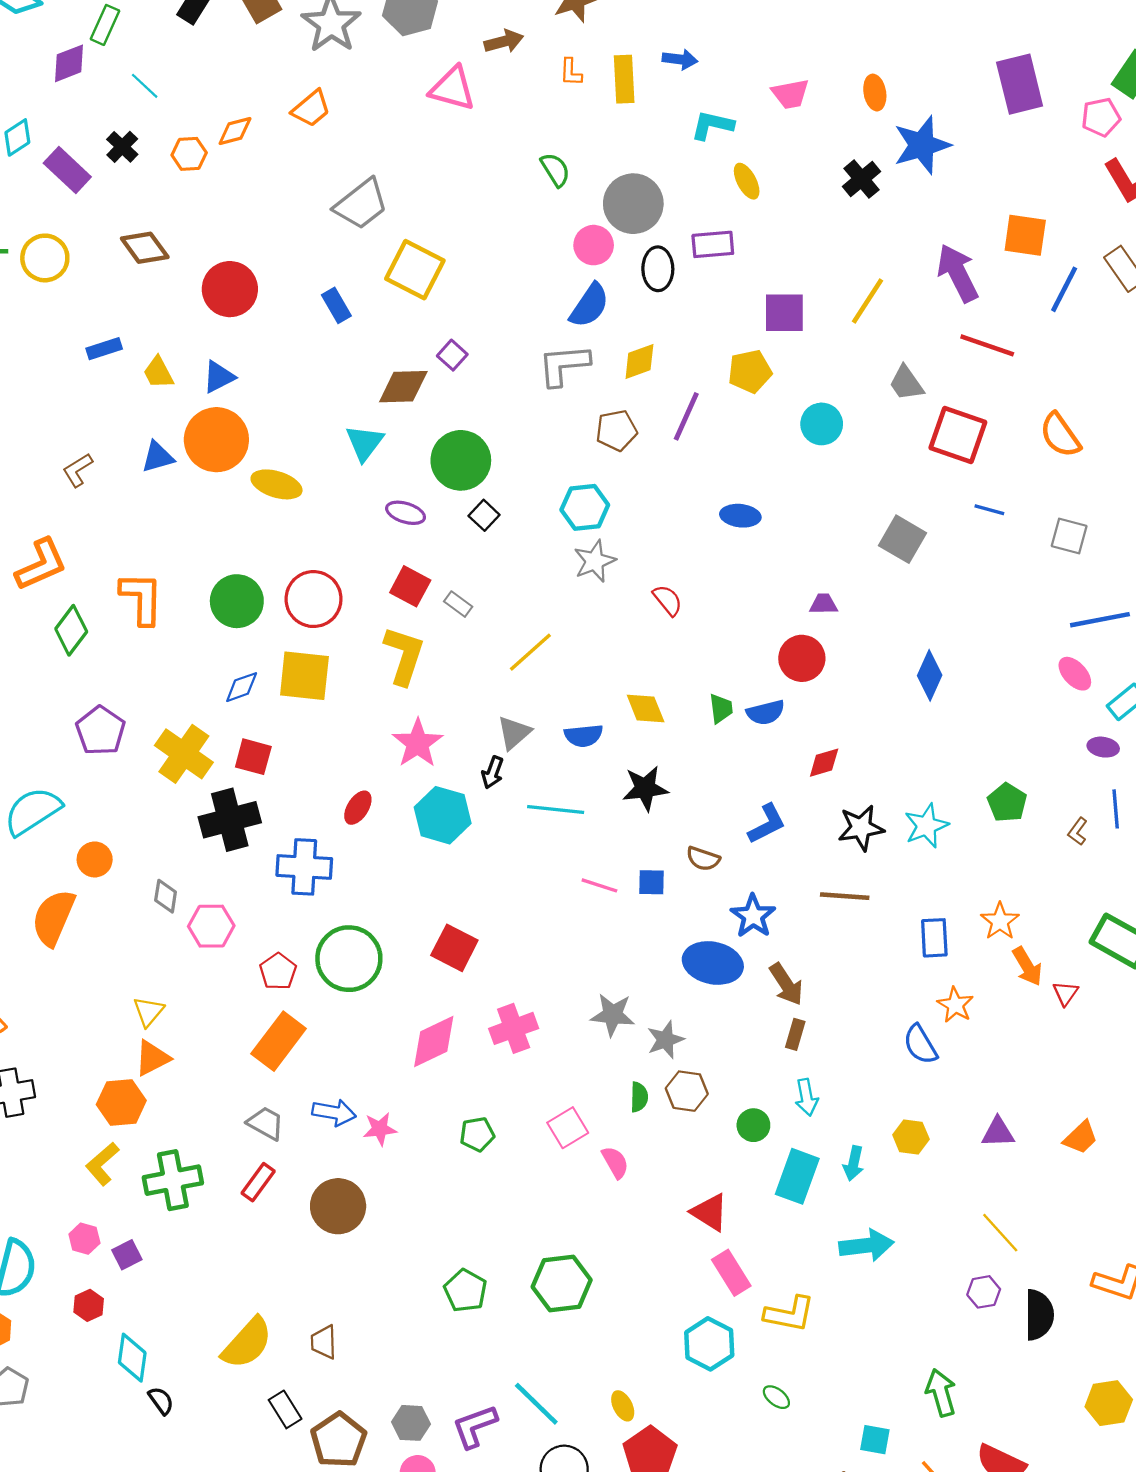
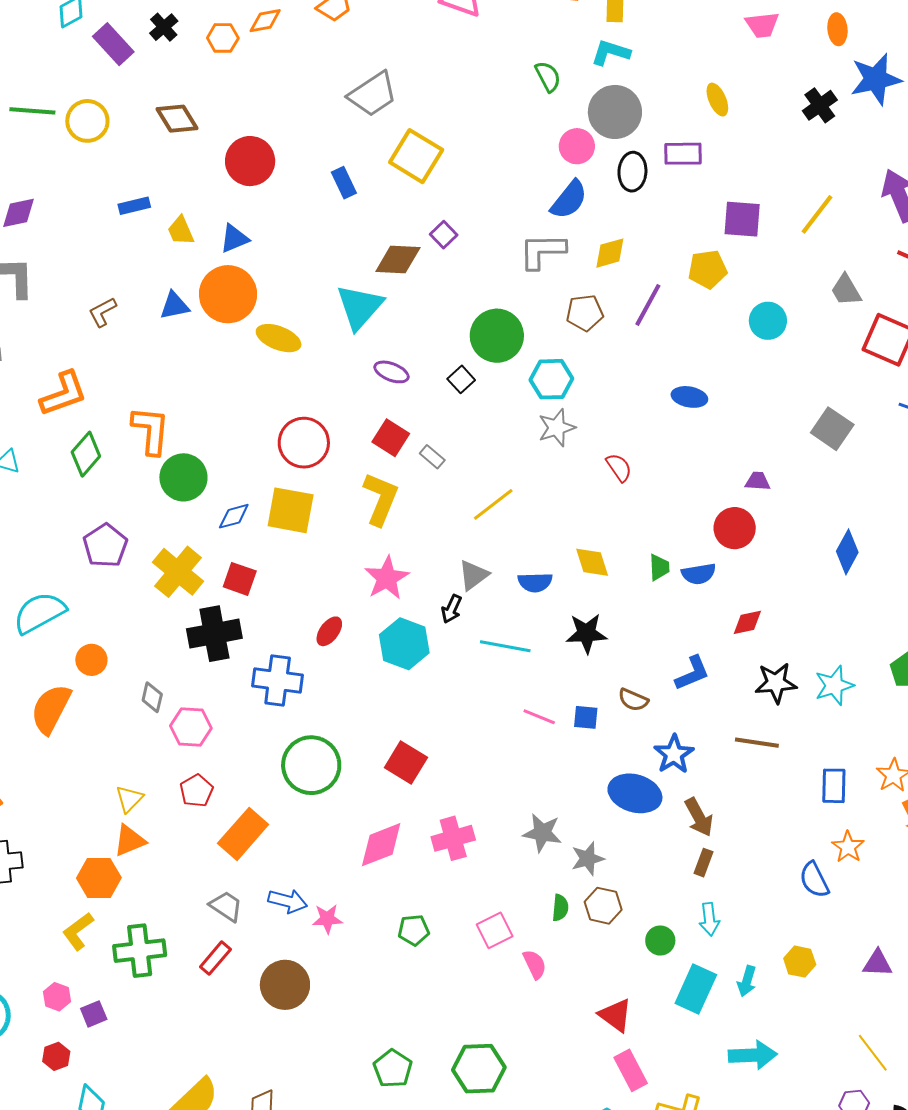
cyan L-shape: (712, 125) -> (611, 52), moved
cyan triangle: (365, 443) -> (360, 307), size x1.4
green circle: (461, 460) -> (497, 336), moved
green circle: (237, 601) -> (183, 477), moved
red pentagon: (278, 971) -> (196, 791), moved

